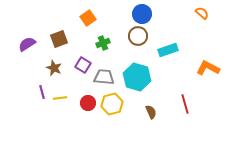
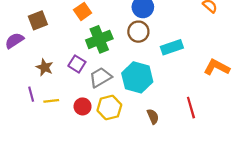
brown square: (59, 39) -> (38, 20), moved
green cross: (103, 43) -> (99, 39), size x1.6
gray trapezoid: (104, 77) -> (100, 77), turned -35

